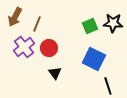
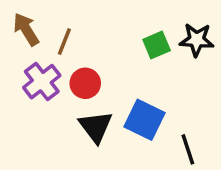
brown arrow: (15, 17) -> (26, 29), turned 120
blue square: (94, 59) -> (144, 120), moved
black triangle: (55, 73) -> (96, 127), size x1.5

